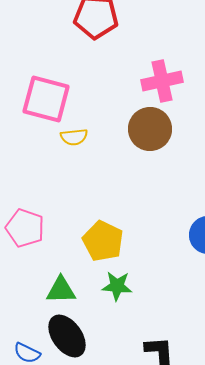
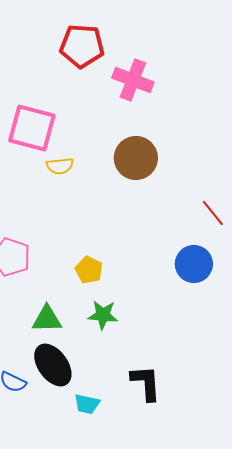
pink cross: (162, 81) -> (133, 80), moved, turned 33
yellow pentagon: (103, 241) -> (89, 270), size x0.7

